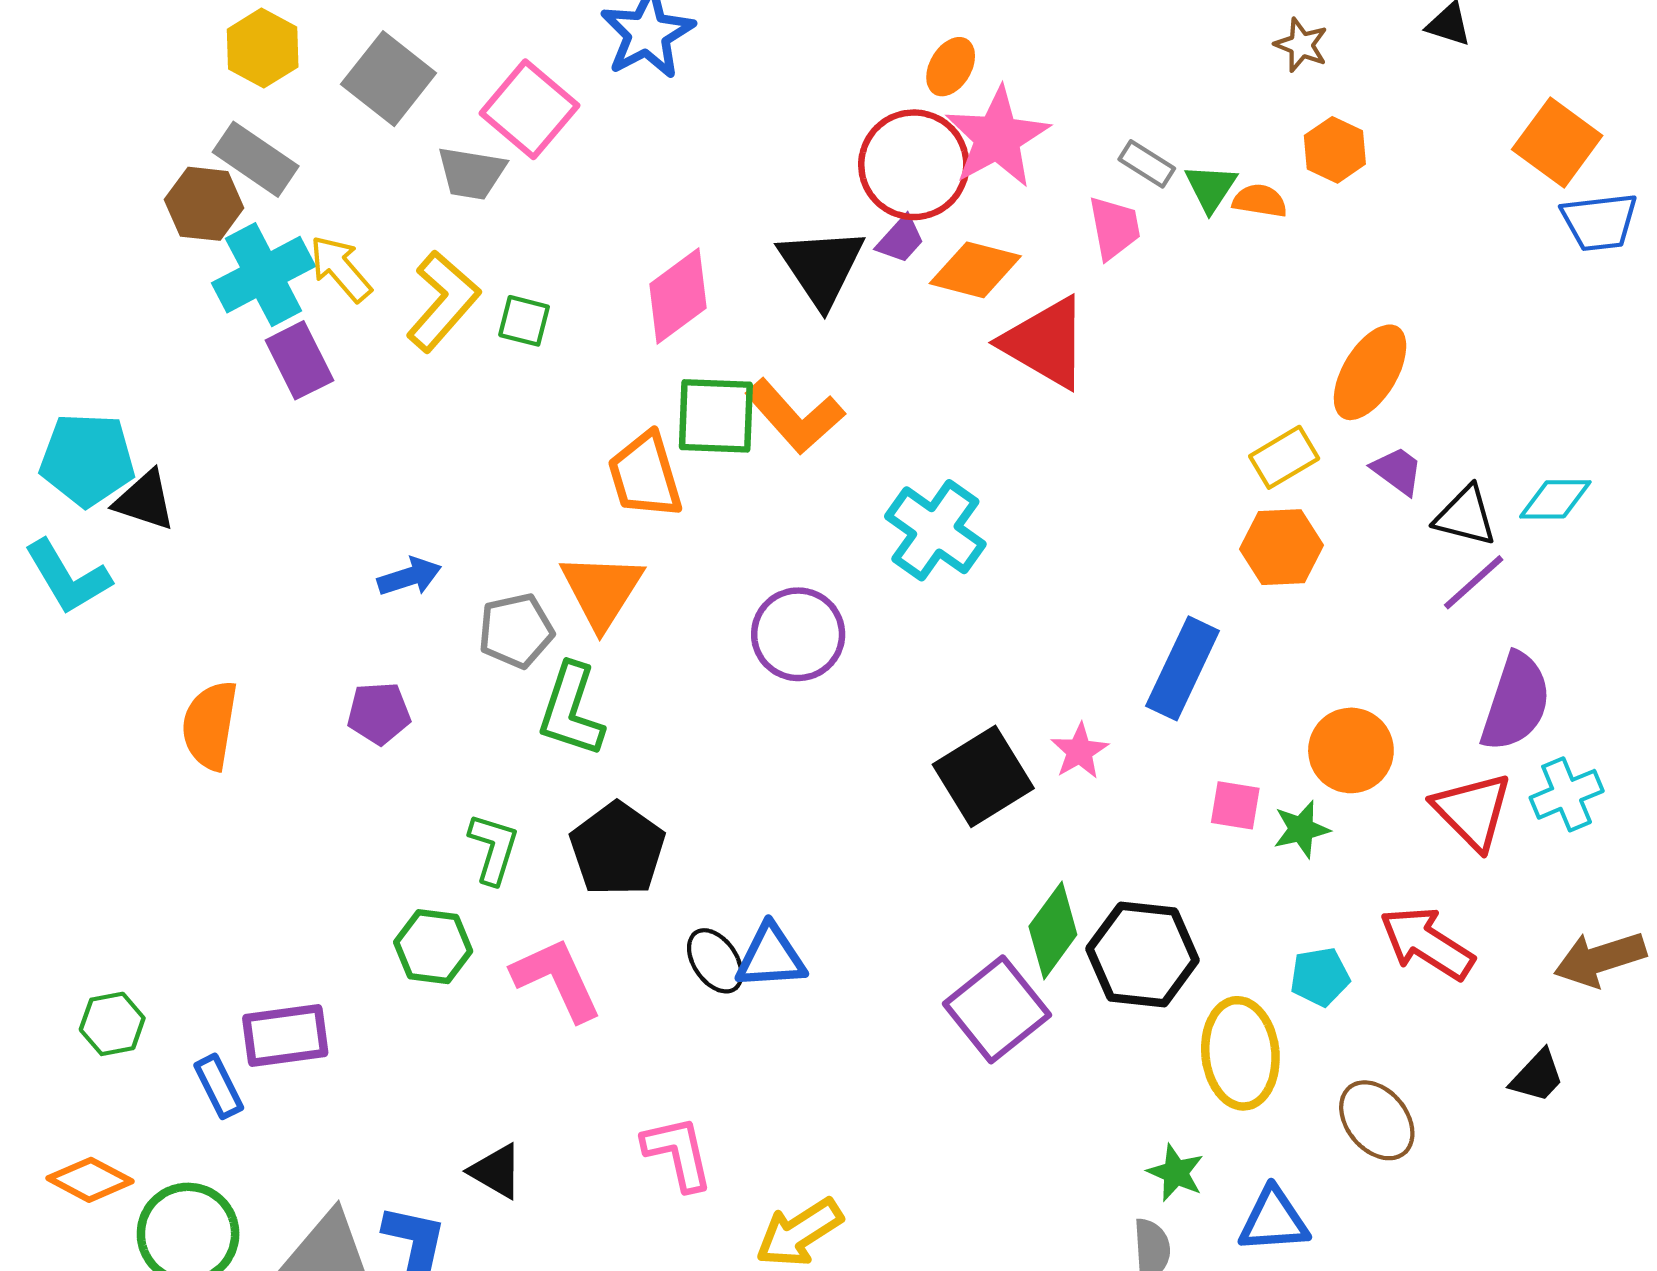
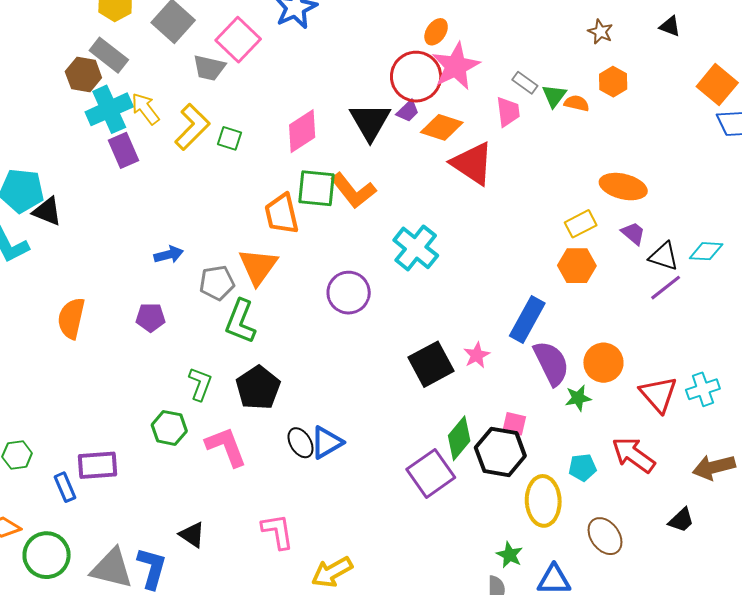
orange ellipse: (1370, 372) -> (623, 187), turned 69
purple semicircle: (1516, 702) -> (551, 363), moved, turned -48
pink square: (1235, 805) -> (514, 424), moved
blue triangle: (771, 957) -> (327, 442), turned -30

